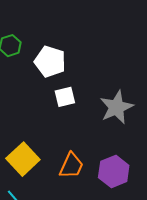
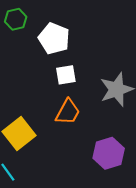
orange trapezoid: (71, 166) -> (68, 112), moved

